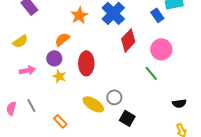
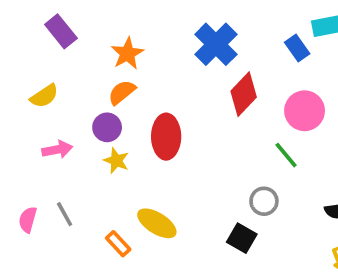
orange star: (79, 15) -> (127, 54), moved
gray circle: (114, 97) -> (264, 201), moved
yellow ellipse: (93, 104) -> (157, 223), moved

